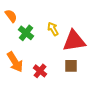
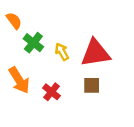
yellow arrow: (53, 29) -> (62, 52), moved

